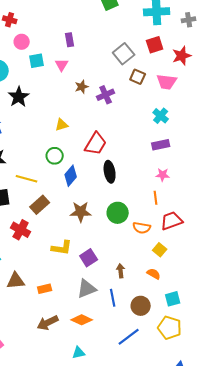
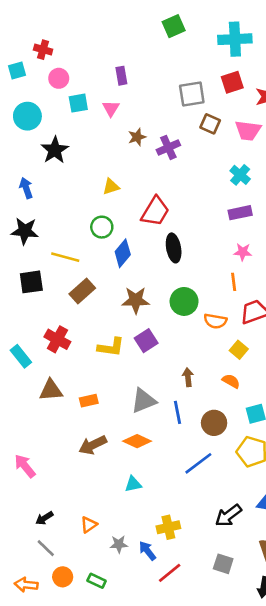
gray square: (124, 54) -> (192, 94), turned 30
red cross: (21, 230) -> (57, 339), moved
purple square: (89, 258) -> (146, 341), moved

